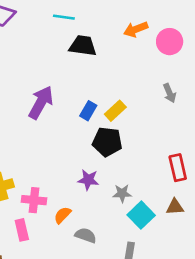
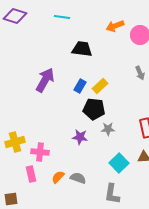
black trapezoid: (83, 46) -> (82, 49), moved
gray star: (122, 193) -> (108, 129), moved
orange semicircle: (62, 215) -> (58, 177), moved

